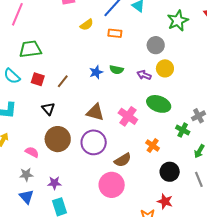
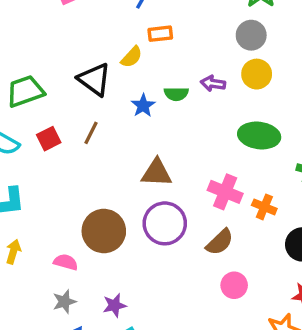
yellow semicircle: (87, 25) -> (132, 57), moved
gray circle: (156, 45) -> (251, 35), moved
purple arrow: (144, 75) -> (213, 83), moved
red square: (38, 79) -> (49, 139), turned -32
black triangle: (48, 109) -> (94, 79), moved, size x1.5
pink cross: (128, 116) -> (225, 192), moved
pink circle: (112, 185) -> (234, 285), moved, size x0.6

